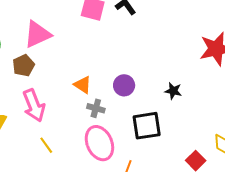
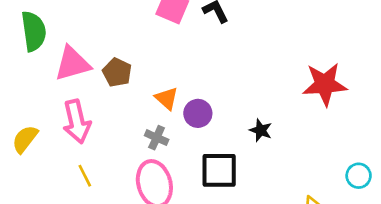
pink triangle: (38, 34) -> (72, 64), moved
brown pentagon: (24, 65) -> (117, 72), moved, turned -30
orange triangle: (83, 85) -> (167, 98), moved

